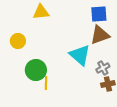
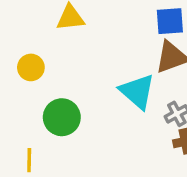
yellow line: (46, 83) -> (29, 160), moved

